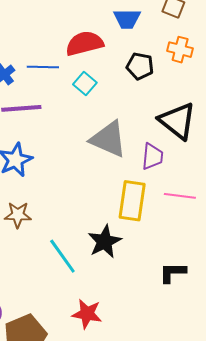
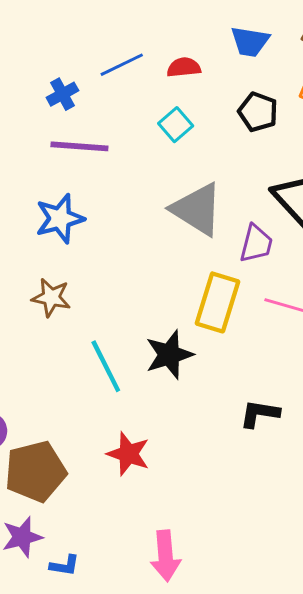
red semicircle: (84, 43) -> (184, 67), size x0.6
blue line: (43, 67) -> (122, 65), moved, turned -36

